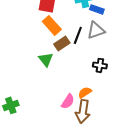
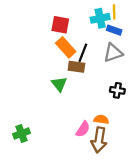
black line: (78, 35) -> (83, 53), moved
brown rectangle: (62, 43) -> (76, 67), turned 42
orange semicircle: (85, 92) -> (101, 119), turned 40

